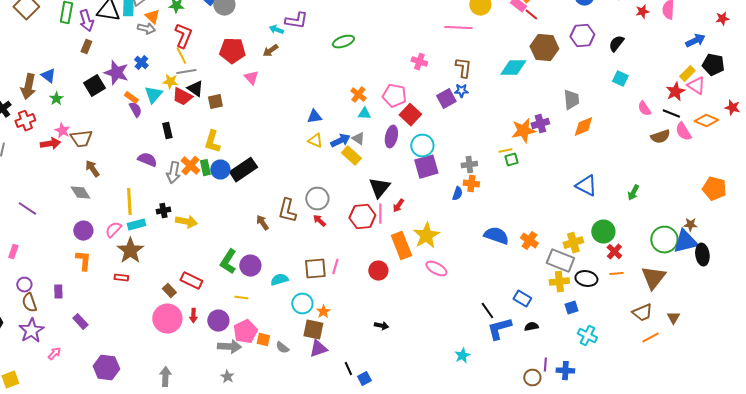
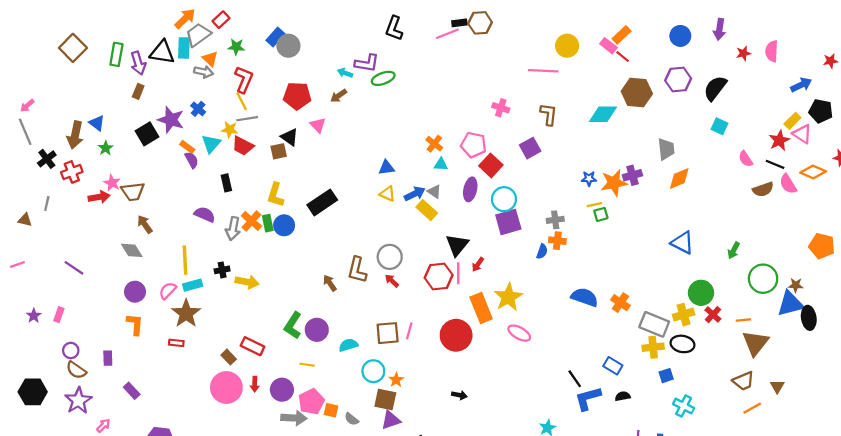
green ellipse: (343, 42) -> (383, 78), moved
black semicircle: (616, 44) -> (715, 88), size x1.4
black triangle: (195, 89) -> (290, 137), moved
blue star: (461, 91) -> (589, 179), moved
black rectangle: (243, 170) -> (322, 202), moved
green circle: (664, 240) -> (763, 279), moved
yellow cross: (573, 243) -> (684, 315), moved
red circle: (378, 271) -> (456, 335), size x1.5
orange line: (616, 274) -> (743, 320), moved
brown semicircle: (29, 303) -> (76, 370), turned -36

